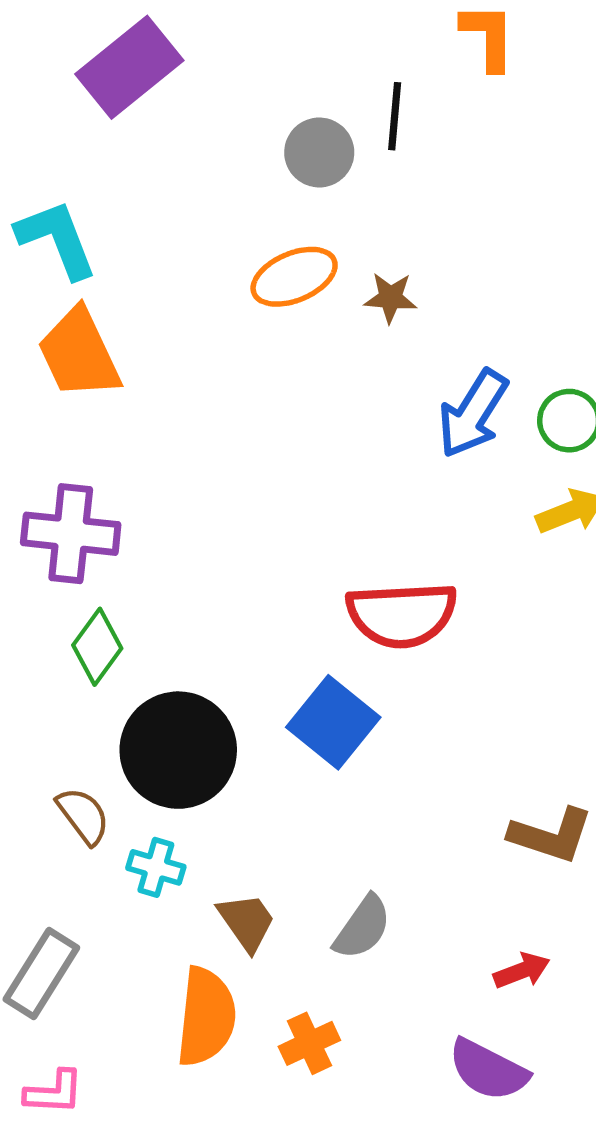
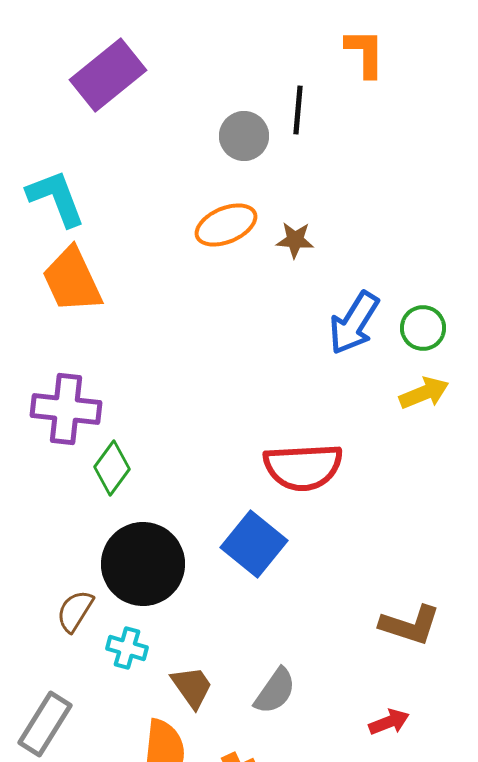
green diamond: (97, 647) -> (112, 468), moved
brown semicircle: (83, 816) -> (75, 611), turned -111

